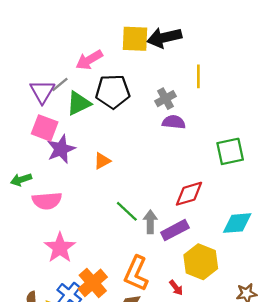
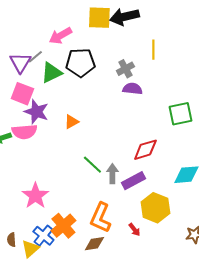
purple star: (61, 149) -> (36, 112), turned -30
pink semicircle: (47, 201) -> (24, 132), moved

